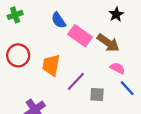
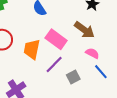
pink rectangle: (80, 36) -> (56, 39), moved
gray square: (97, 95) -> (73, 77), turned -32

